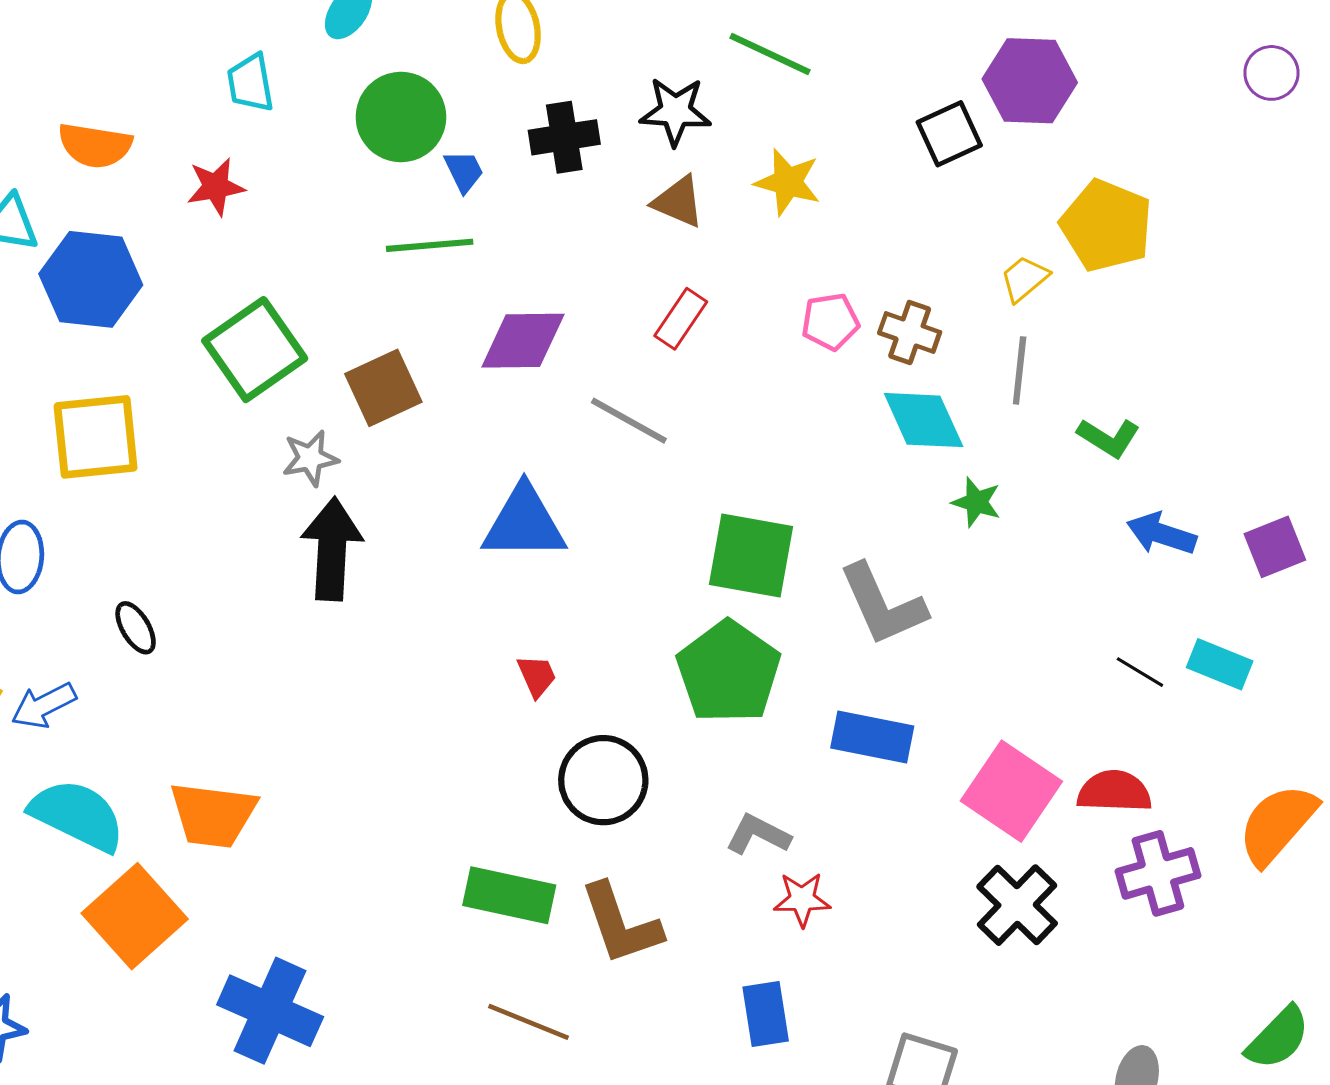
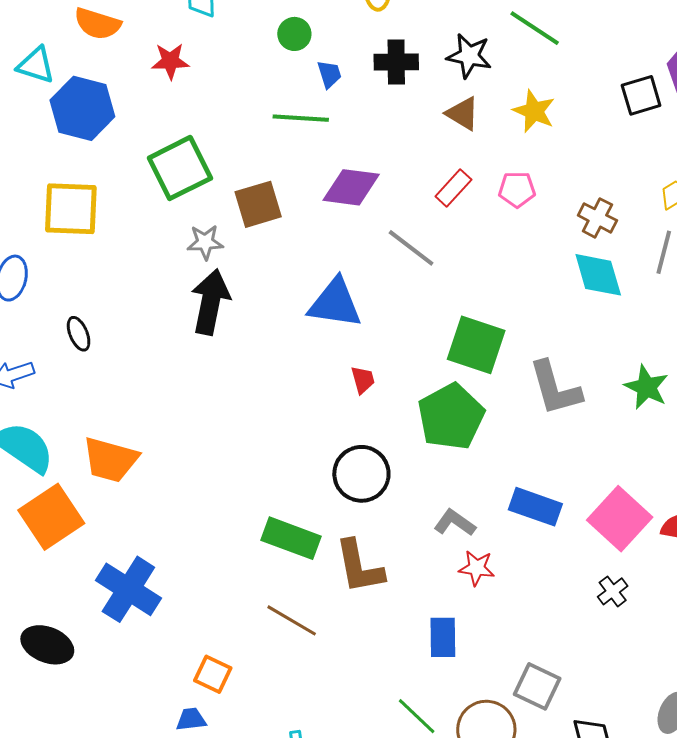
green circle: (401, 117) -> (294, 34), size x0.6
pink pentagon: (830, 322) -> (517, 189), moved
green star: (976, 502) -> (646, 387), moved, size x1.4
red trapezoid: (537, 676) -> (363, 380), moved
blue rectangle: (872, 737) -> (535, 507), moved
black cross: (1017, 905) -> (613, 591), size x0.6

